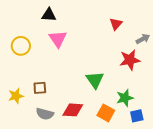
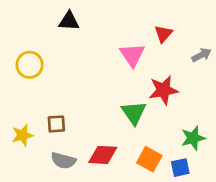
pink triangle: (58, 39) -> (132, 55), moved
red star: (130, 60) -> (163, 90), moved
green star: (125, 98) -> (193, 138), moved
blue square: (137, 116) -> (180, 168), moved

